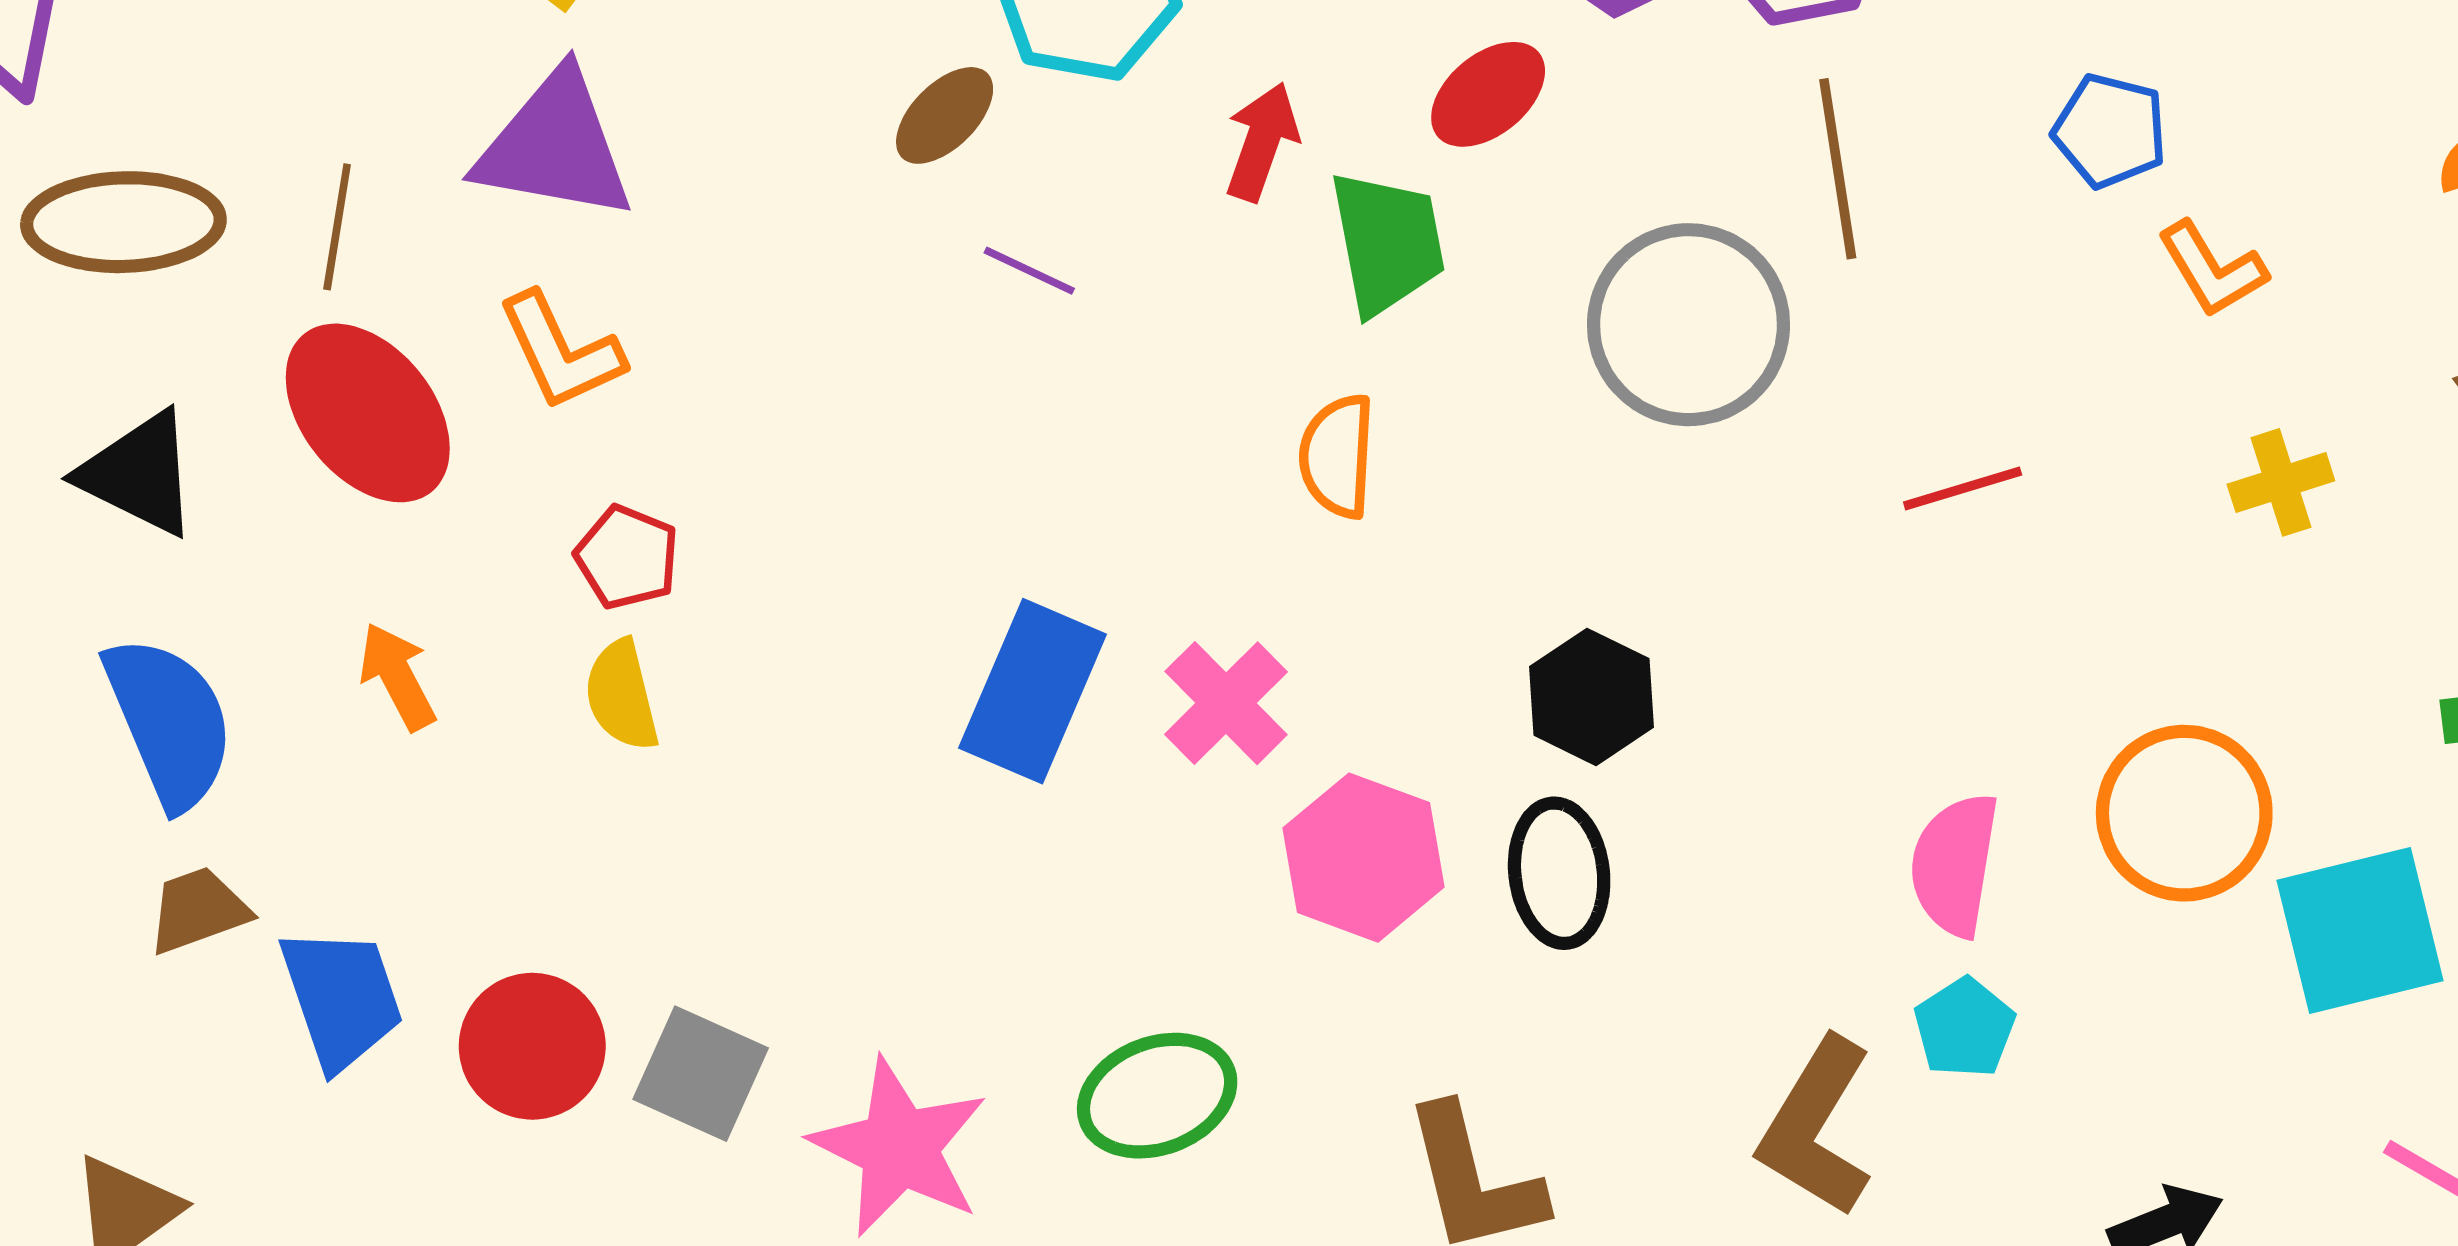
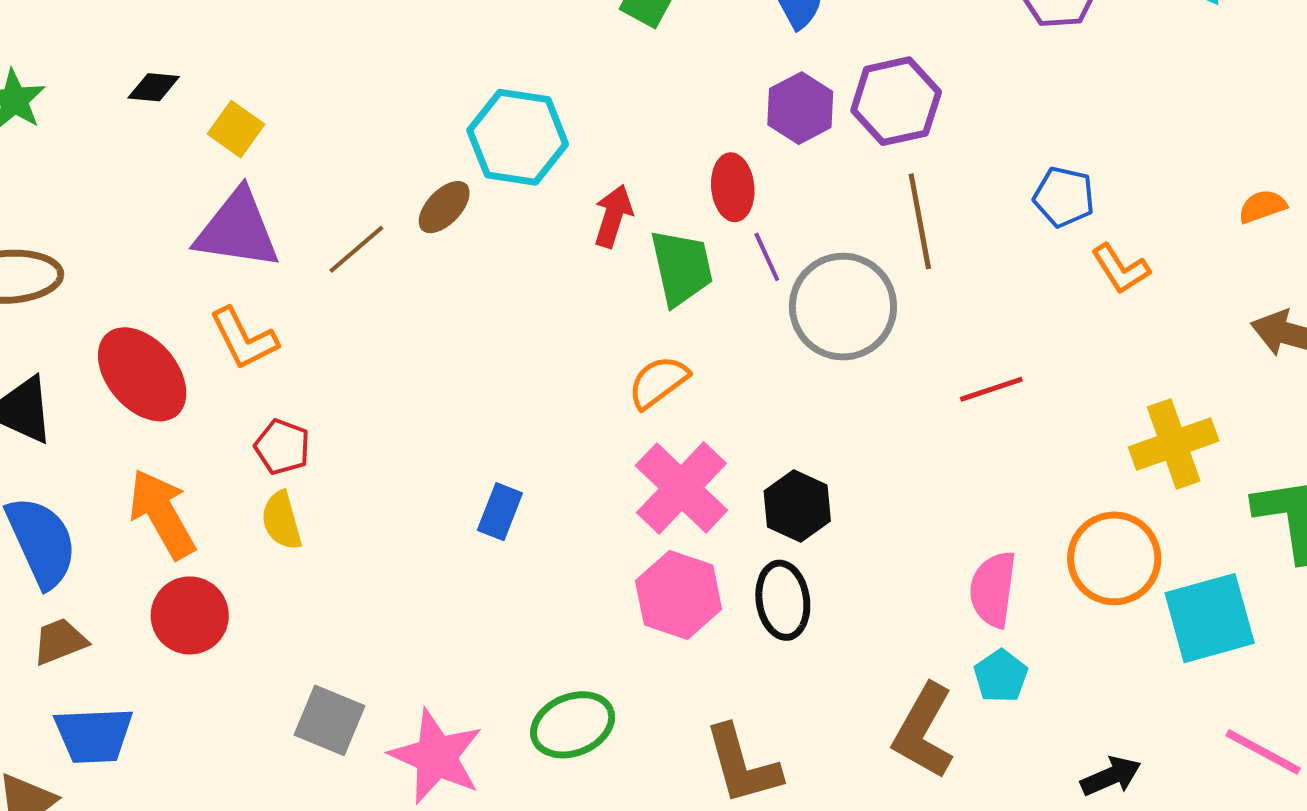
red ellipse: (1488, 94) -> (733, 187), turned -54
brown line: (337, 227) -> (356, 249), moved, turned 42
purple line: (1029, 271) -> (767, 257), moved, turned 42
orange semicircle: (1337, 456) -> (658, 382), turned 52
yellow cross: (2281, 482) -> (1174, 444), moved, size x1.6
orange arrow: (397, 676) -> (162, 514), size x1.6
blue rectangle: (1033, 691) -> (500, 512), size x0.6
pink cross: (1226, 703) -> (681, 488), moved, size x1.4
blue trapezoid: (341, 998) -> (94, 735), moved, turned 108
red circle: (532, 1046) -> (190, 615), moved

